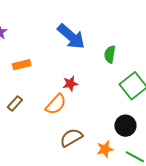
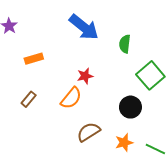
black circle: (125, 126) -> (130, 107), moved

